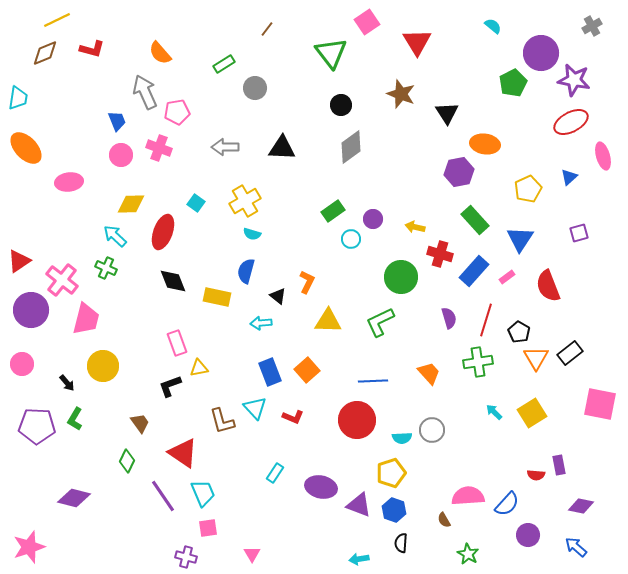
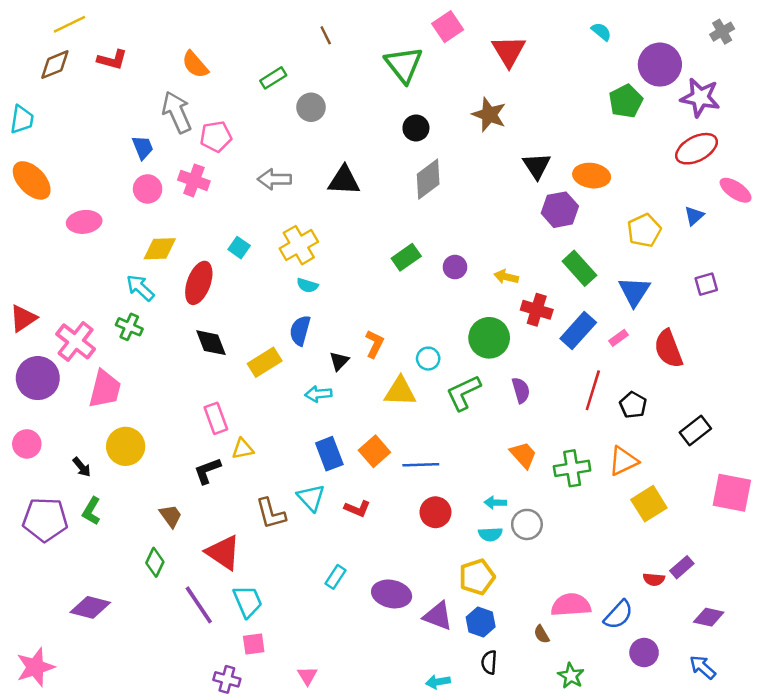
brown line: (267, 29) -> (326, 35), turned -63
black triangle: (447, 113) -> (537, 166), moved
pink ellipse: (603, 156) -> (736, 190), turned -40
cyan circle: (351, 239) -> (428, 359), moved
black triangle: (278, 296) -> (339, 361), turned 36
yellow rectangle: (217, 297) -> (265, 362), turned -44
purple semicircle: (449, 318) -> (521, 390), moved
orange triangle: (536, 358) -> (623, 461), moved, turned 36
green cross: (478, 362) -> (572, 468), moved
blue line: (373, 381) -> (421, 465), moved
cyan arrow: (494, 412) -> (495, 502), moved, turned -42
red circle: (357, 420) -> (435, 512), size x0.7
purple rectangle: (559, 465) -> (682, 567), turned 60

